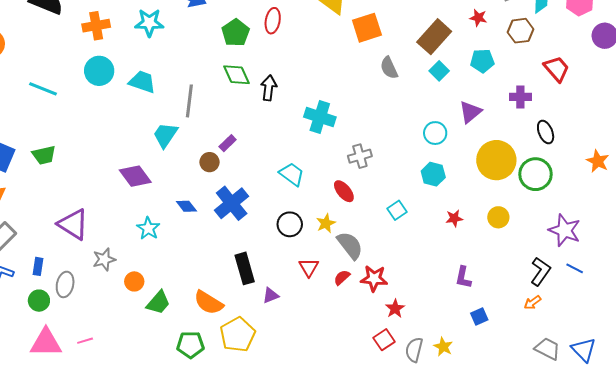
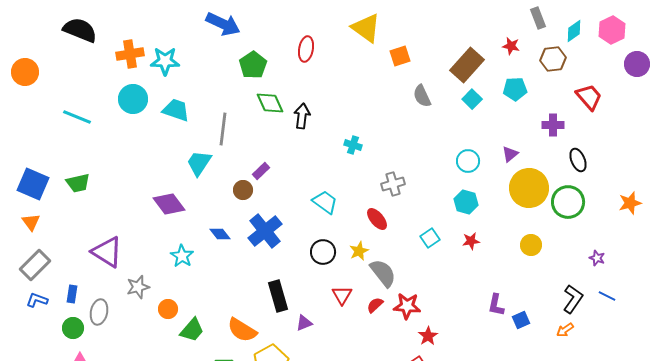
cyan star: (149, 23) -> (165, 61), moved
orange square: (367, 28) -> (400, 56), size x0.7
green pentagon: (236, 33) -> (253, 65), moved
purple triangle: (470, 112) -> (510, 154), moved, size x0.7
cyan cross: (320, 117) -> (353, 145), size x0.6
orange star: (598, 161) -> (630, 203), moved, turned 30
red star: (454, 218) -> (471, 241), moved
purple star: (565, 230) -> (597, 258), size x0.5
blue square: (479, 317) -> (521, 320), moved

